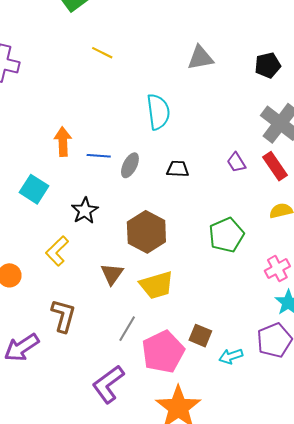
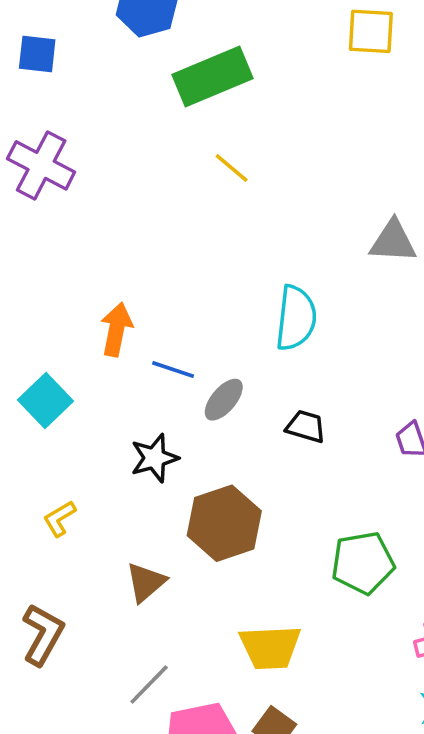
yellow line: (102, 53) -> (232, 168), moved
black star: (85, 211) -> (154, 458), moved
yellow L-shape: (57, 251) -> (59, 519), size x0.7
yellow trapezoid: (156, 285) -> (270, 647), moved

